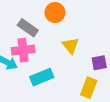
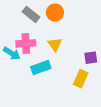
gray rectangle: (28, 28) -> (31, 14), moved
yellow triangle: (70, 46) -> (55, 45), moved

